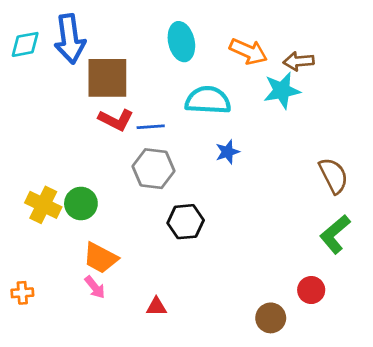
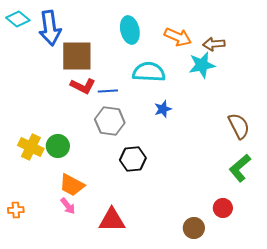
cyan diamond: (25, 44) -> (18, 19), moved, turned 50
red triangle: (156, 307) -> (112, 220), size x1.8

